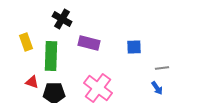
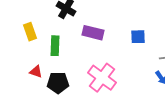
green rectangle: (51, 56) -> (55, 46), size x0.7

